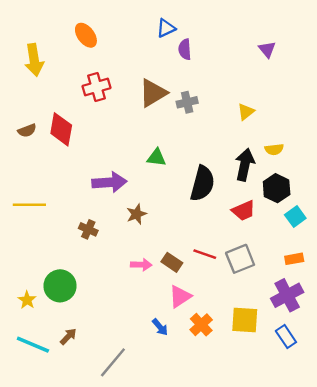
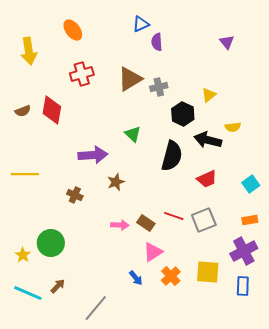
green triangle: (156, 158) -> (133, 134), turned 36
black arrow: (245, 165) -> (208, 140), turned -88
black hexagon: (277, 188) -> (183, 114), moved
blue rectangle: (286, 336) -> (243, 286), turned 36

